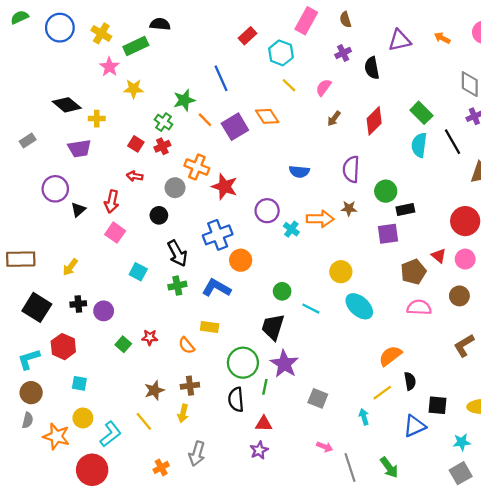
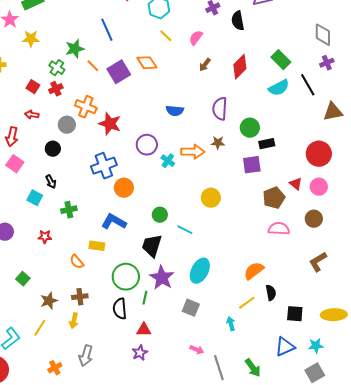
cyan semicircle: (419, 145) -> (279, 88), turned -125
black arrow: (177, 253) -> (51, 182), moved, size x0.6
blue L-shape: (216, 288) -> (114, 222), moved
cyan ellipse: (359, 306) -> (200, 271), moved, turned 75
red star: (150, 337) -> (45, 237), moved
green square: (123, 344) -> (23, 279), moved
yellow line: (144, 421) -> (40, 328), turned 72
blue triangle: (414, 426) -> (285, 347), moved

